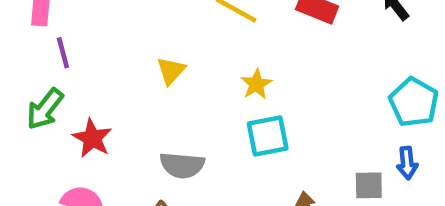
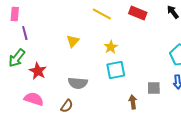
gray square: (369, 185) -> (154, 88), moved

